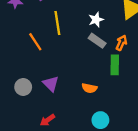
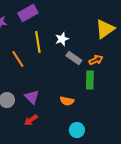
white star: (96, 20) -> (62, 39), moved
orange arrow: (121, 43) -> (96, 60), turned 40
red arrow: (47, 120) -> (31, 120), moved

